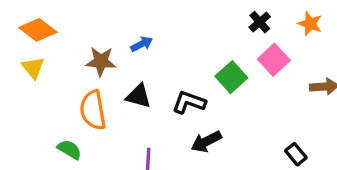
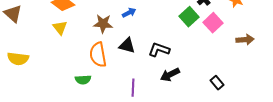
green square: (231, 77) -> (189, 17), moved
green semicircle: (69, 149) -> (83, 80), turned 147
black rectangle: (296, 154) -> (217, 83), moved

